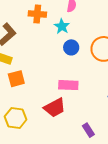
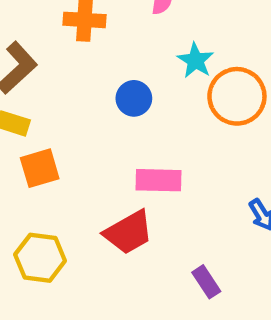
cyan star: (62, 26) -> (195, 60), moved
blue circle: (71, 47) -> (134, 98), moved

